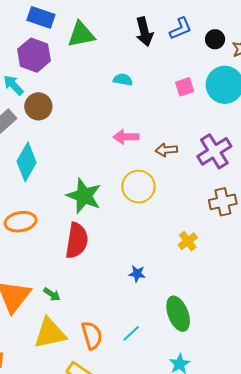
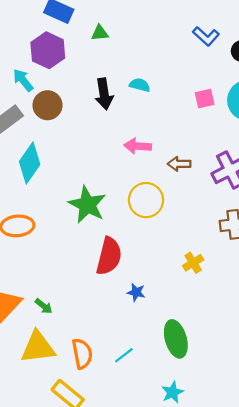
blue L-shape: (181, 28) -> (206, 36), turned 60
black arrow: (144, 32) -> (104, 94), moved
green triangle: (81, 34) -> (100, 33), size x0.6
red semicircle: (77, 241) -> (109, 256), moved

